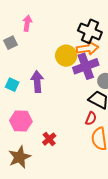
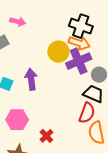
pink arrow: (27, 23) -> (18, 22), turned 98
orange arrow: (87, 48) -> (79, 43), turned 30
red semicircle: (91, 118) -> (87, 113), size x1.5

